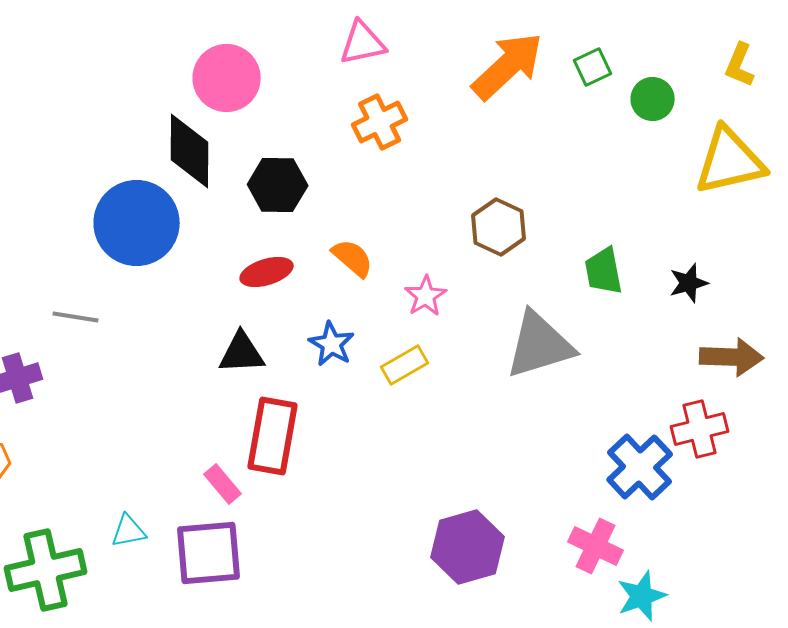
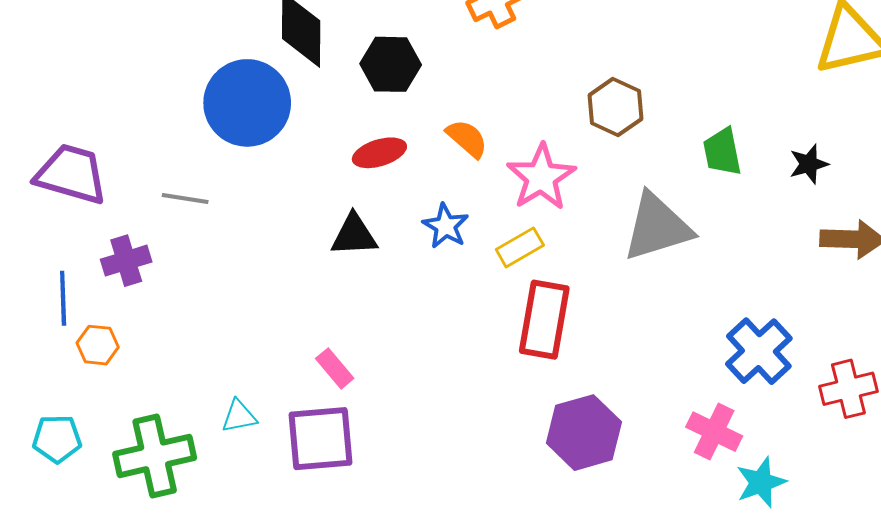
pink star: (426, 296) -> (541, 177), size x1.6
red cross: (700, 429) -> (848, 389), moved
red rectangle: (273, 436) -> (544, 320), moved

